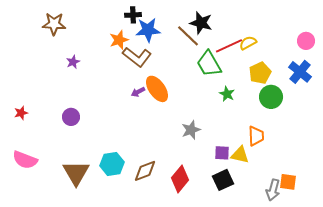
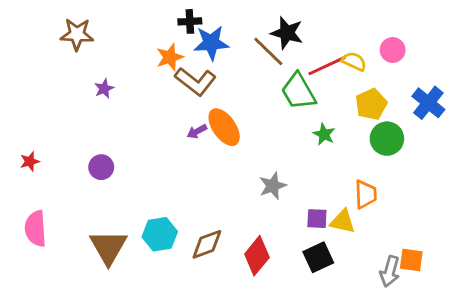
pink circle: (306, 41) -> (393, 50), moved
yellow semicircle: (248, 43) -> (354, 61), turned 54
pink semicircle: (25, 160) -> (35, 229), turned 65

